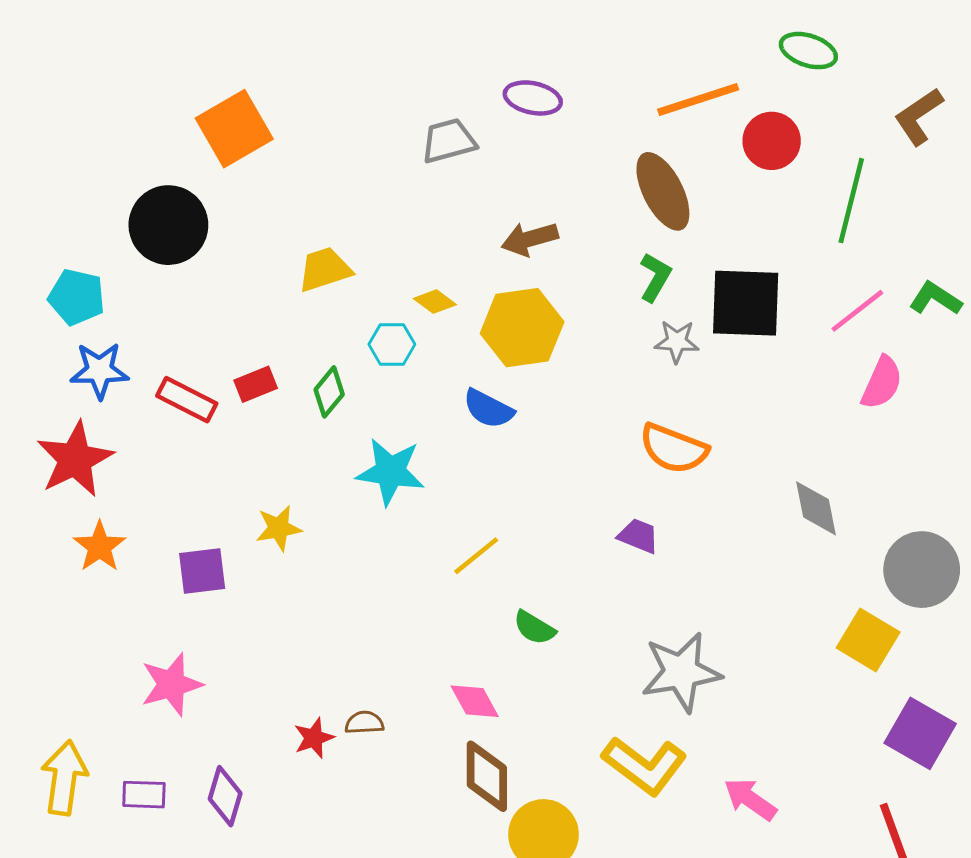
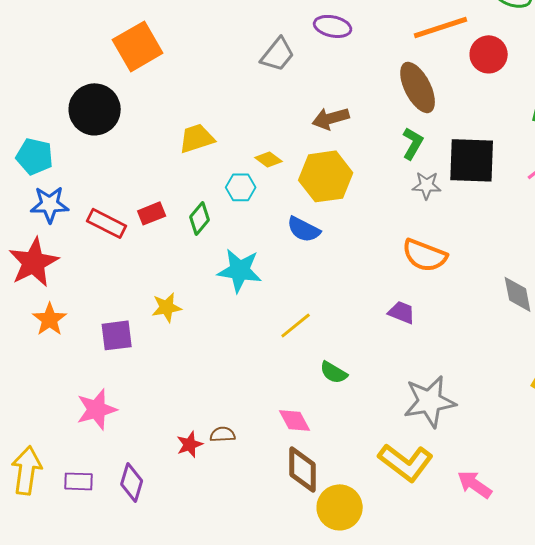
gray trapezoid: (449, 141) -> (278, 54), turned 144

